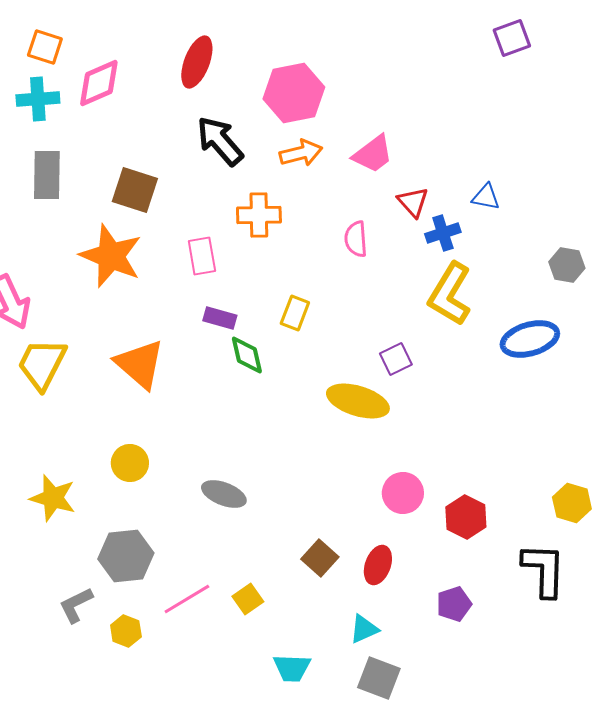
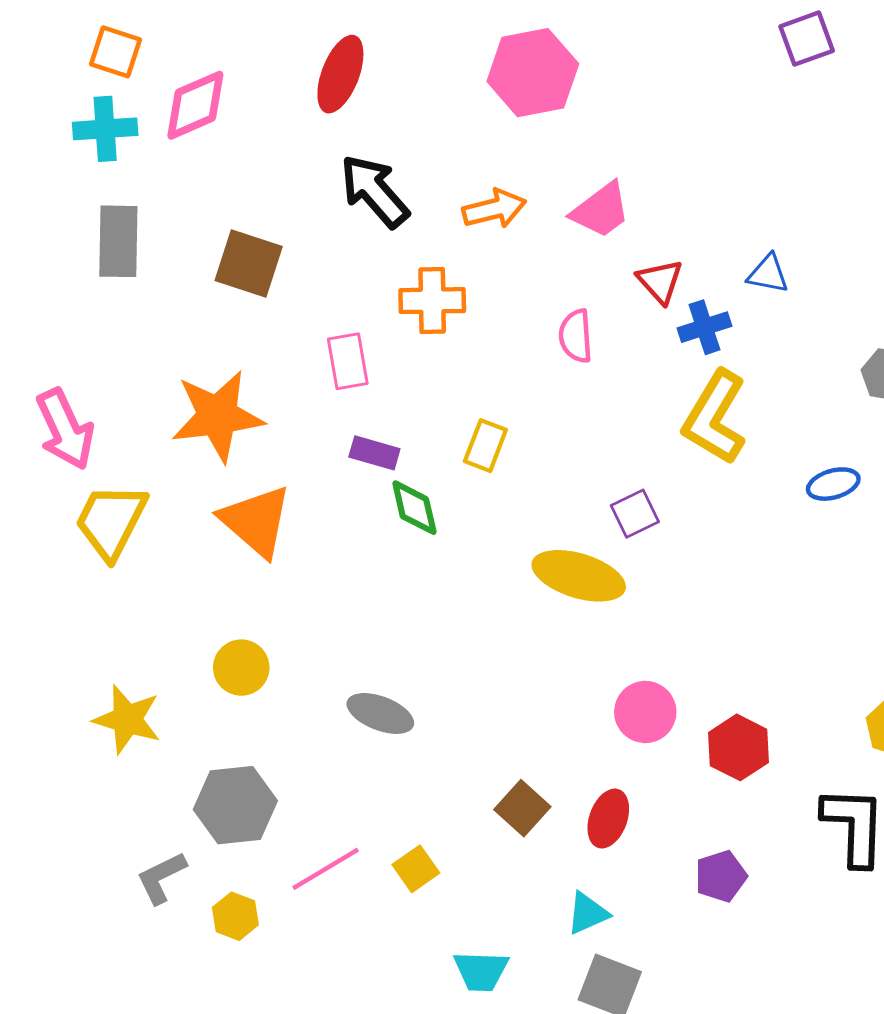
pink hexagon: (294, 93) -> (533, 73), moved
orange star: (111, 256) -> (218, 416), moved, turned -30
blue ellipse: (530, 339) -> (833, 484), size x0.6

